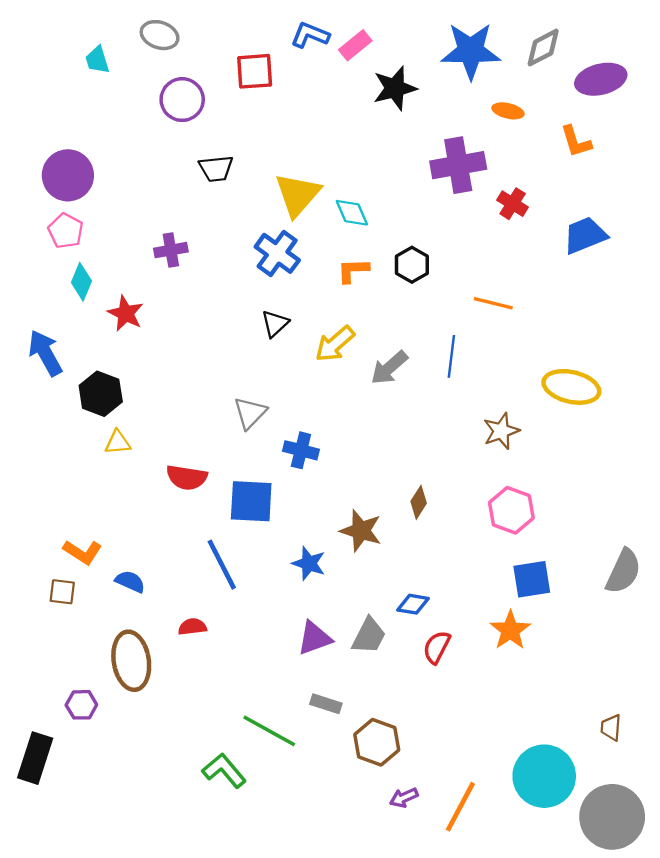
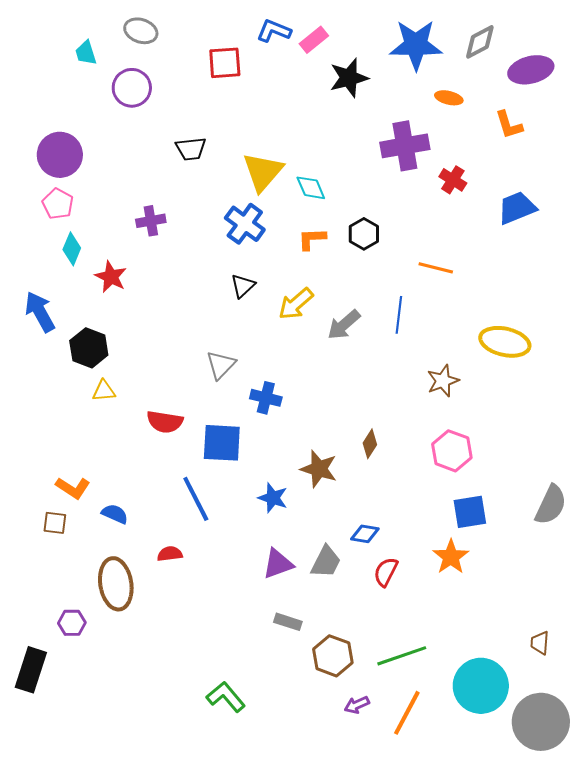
purple circle: (182, 100) -> (132, 88), moved
green line: (269, 731) -> (402, 656), moved, turned -48
green L-shape: (224, 770) -> (226, 697), moved

